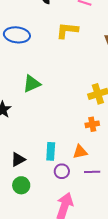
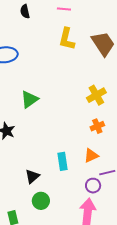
yellow L-shape: (67, 30) -> (67, 39), moved, turned -70
purple circle: (62, 171) -> (93, 186), moved

